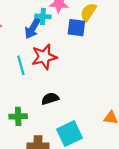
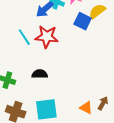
cyan line: (21, 65) -> (24, 37), turned -36

